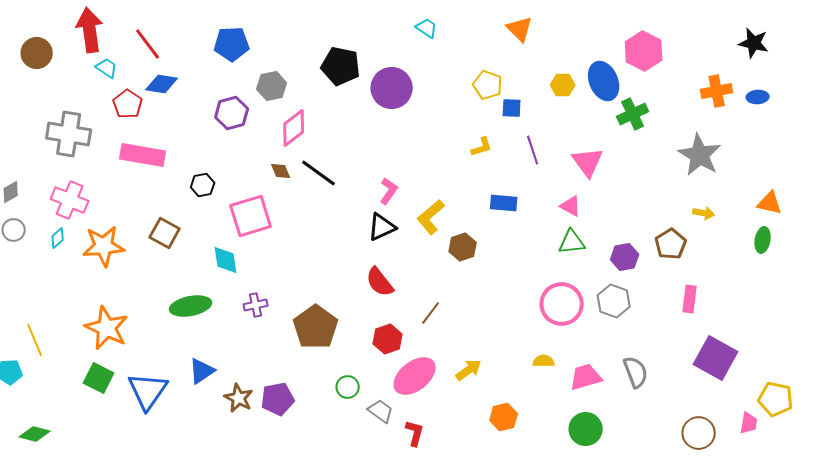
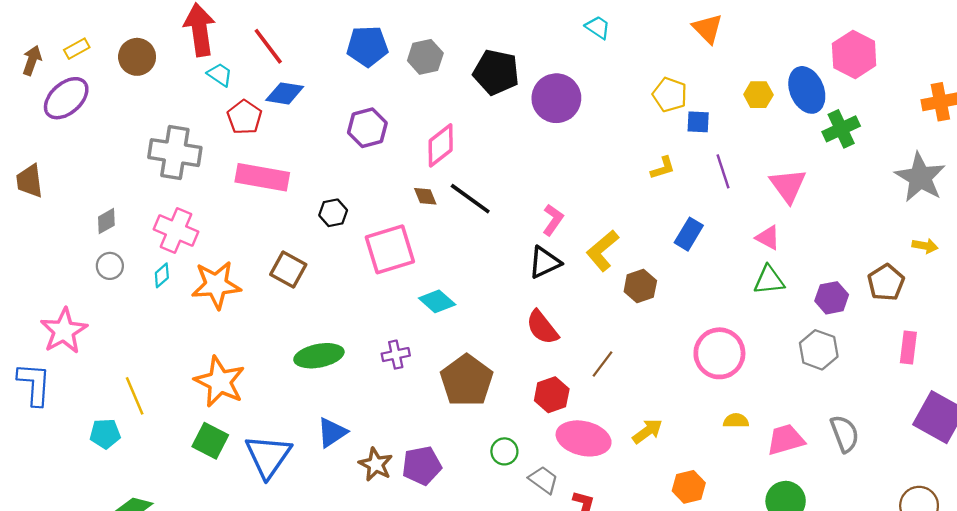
gray hexagon: (272, 86) -> (425, 57), moved
blue rectangle: (504, 203) -> (689, 234), turned -64
cyan diamond: (226, 260) -> (437, 301), moved, turned -40
pink circle: (562, 304) -> (719, 353), moved
pink ellipse: (415, 376) -> (584, 438), turned 51

